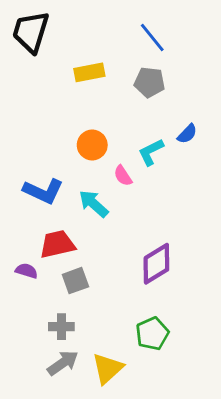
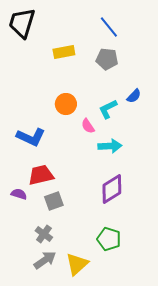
cyan arrow: (94, 204) -> (110, 146), moved, turned 135
gray cross: (61, 327) -> (44, 234), turned 36
green pentagon: (152, 334) -> (109, 239), turned -30

